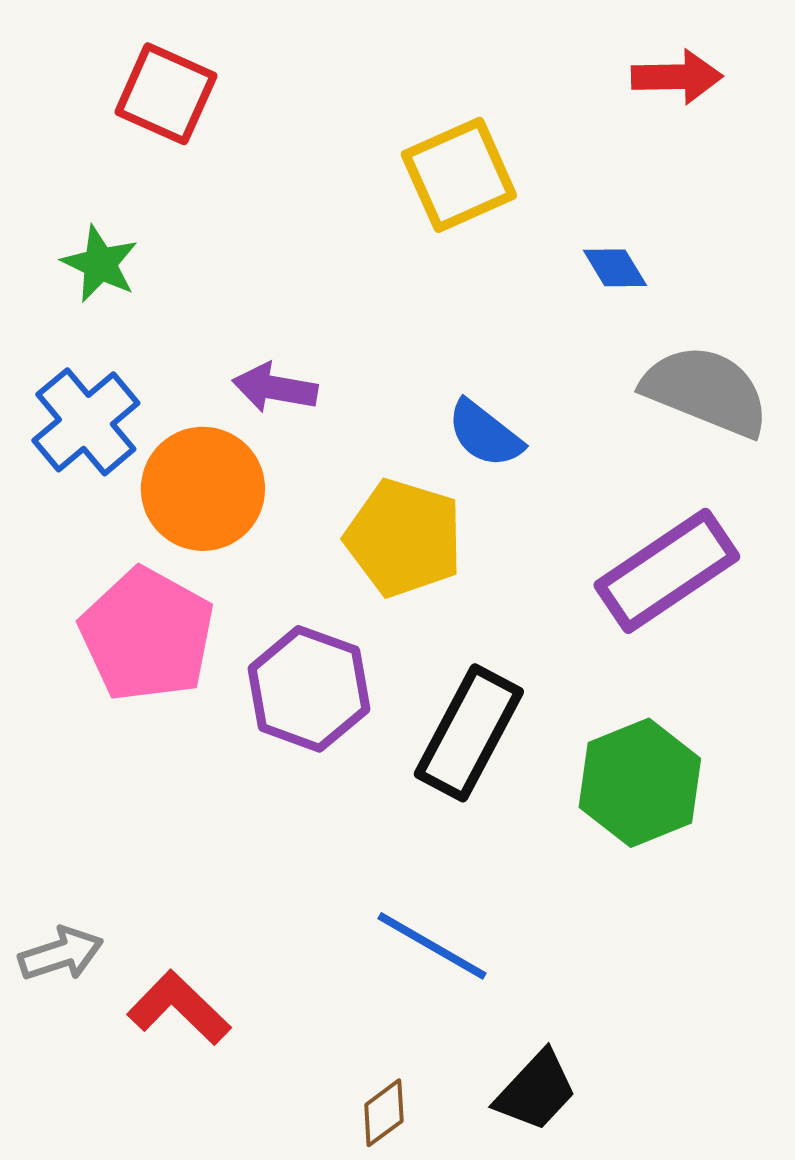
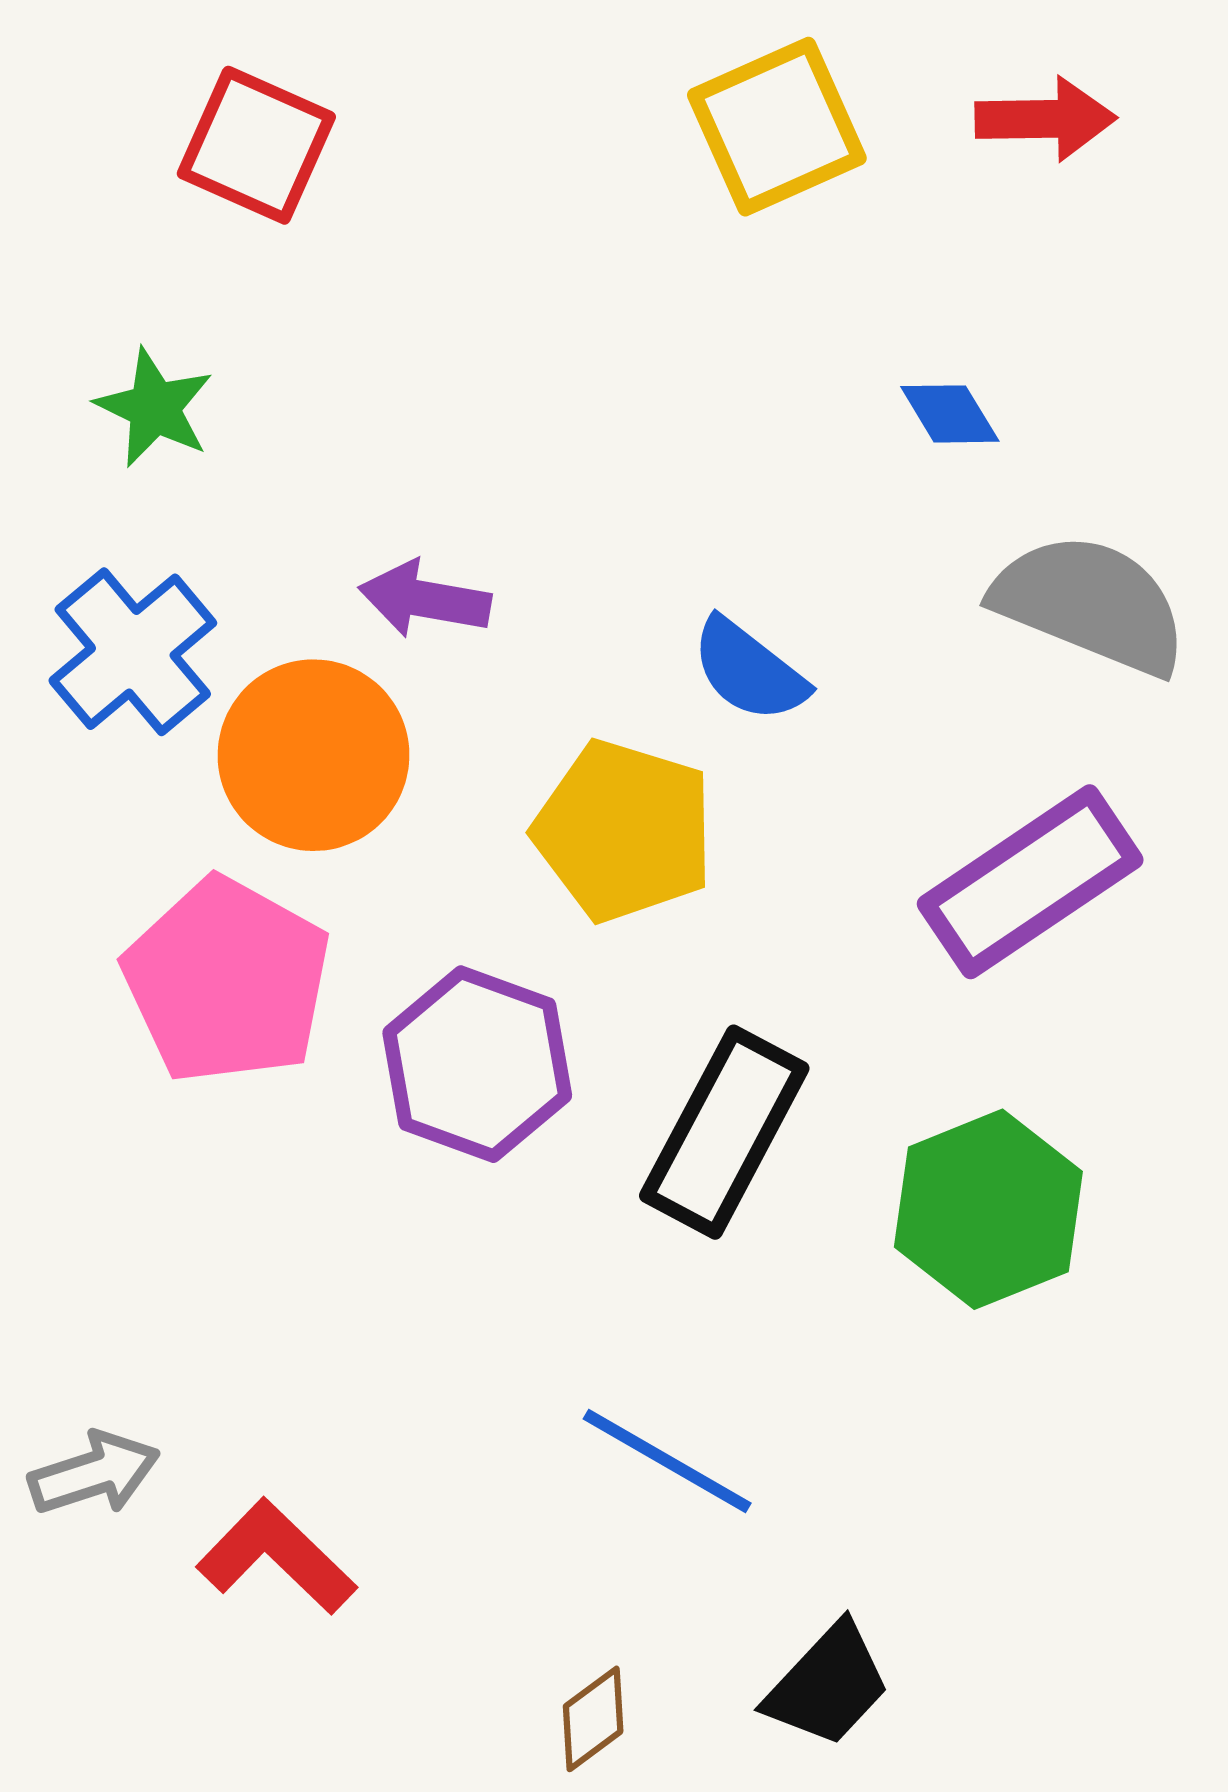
yellow square: (459, 175) -> (777, 127), moved

